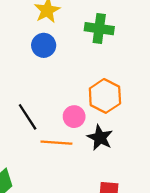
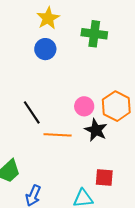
orange hexagon: (105, 96) -> (116, 106), moved
pink circle: (74, 117) -> (84, 106), moved

